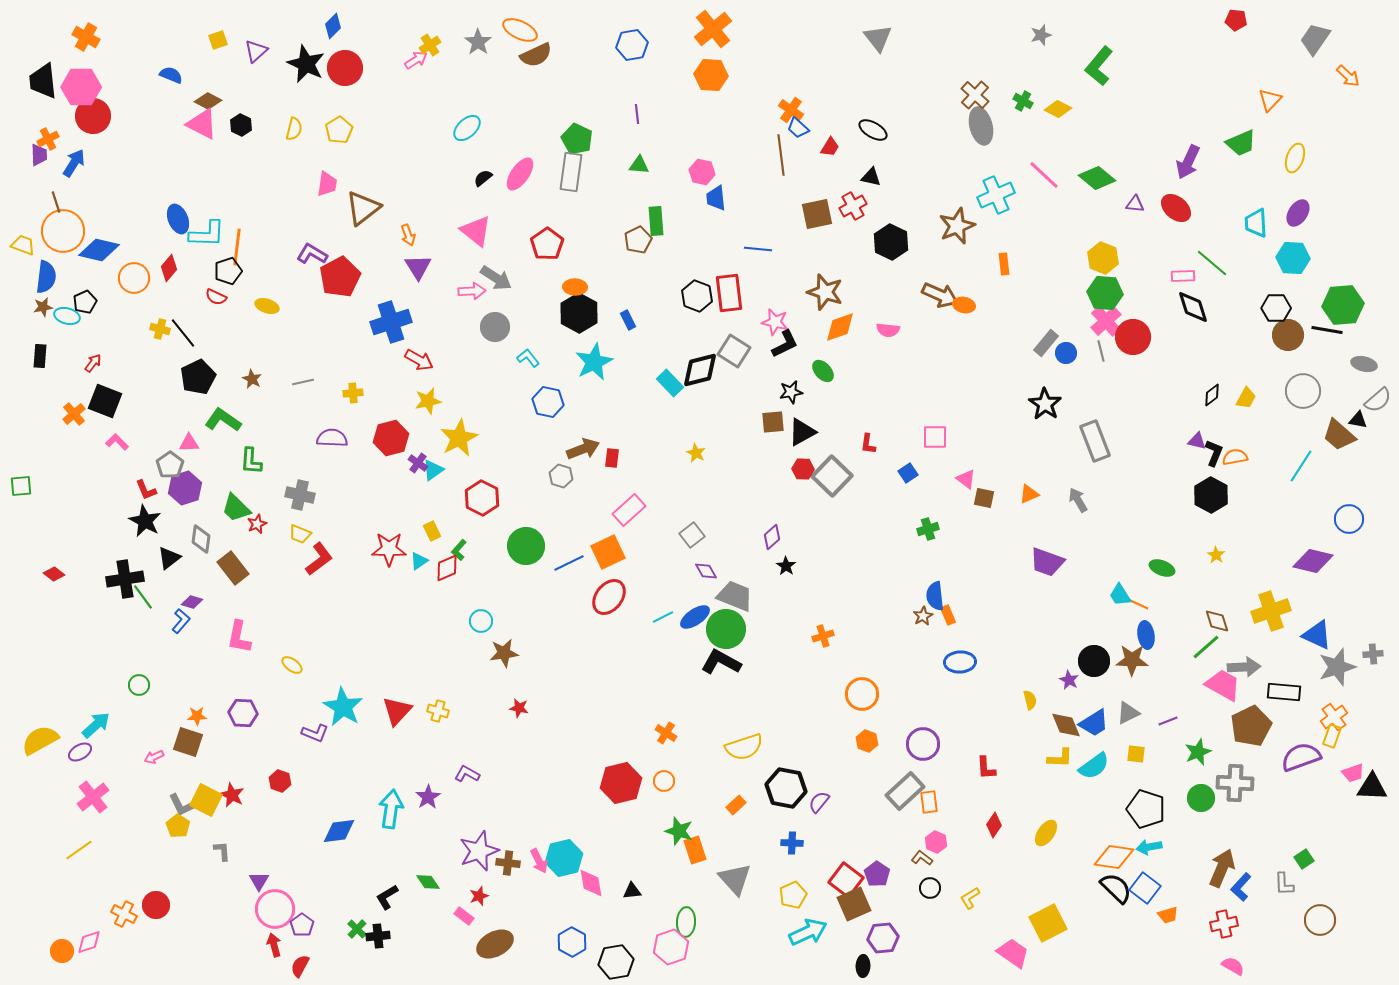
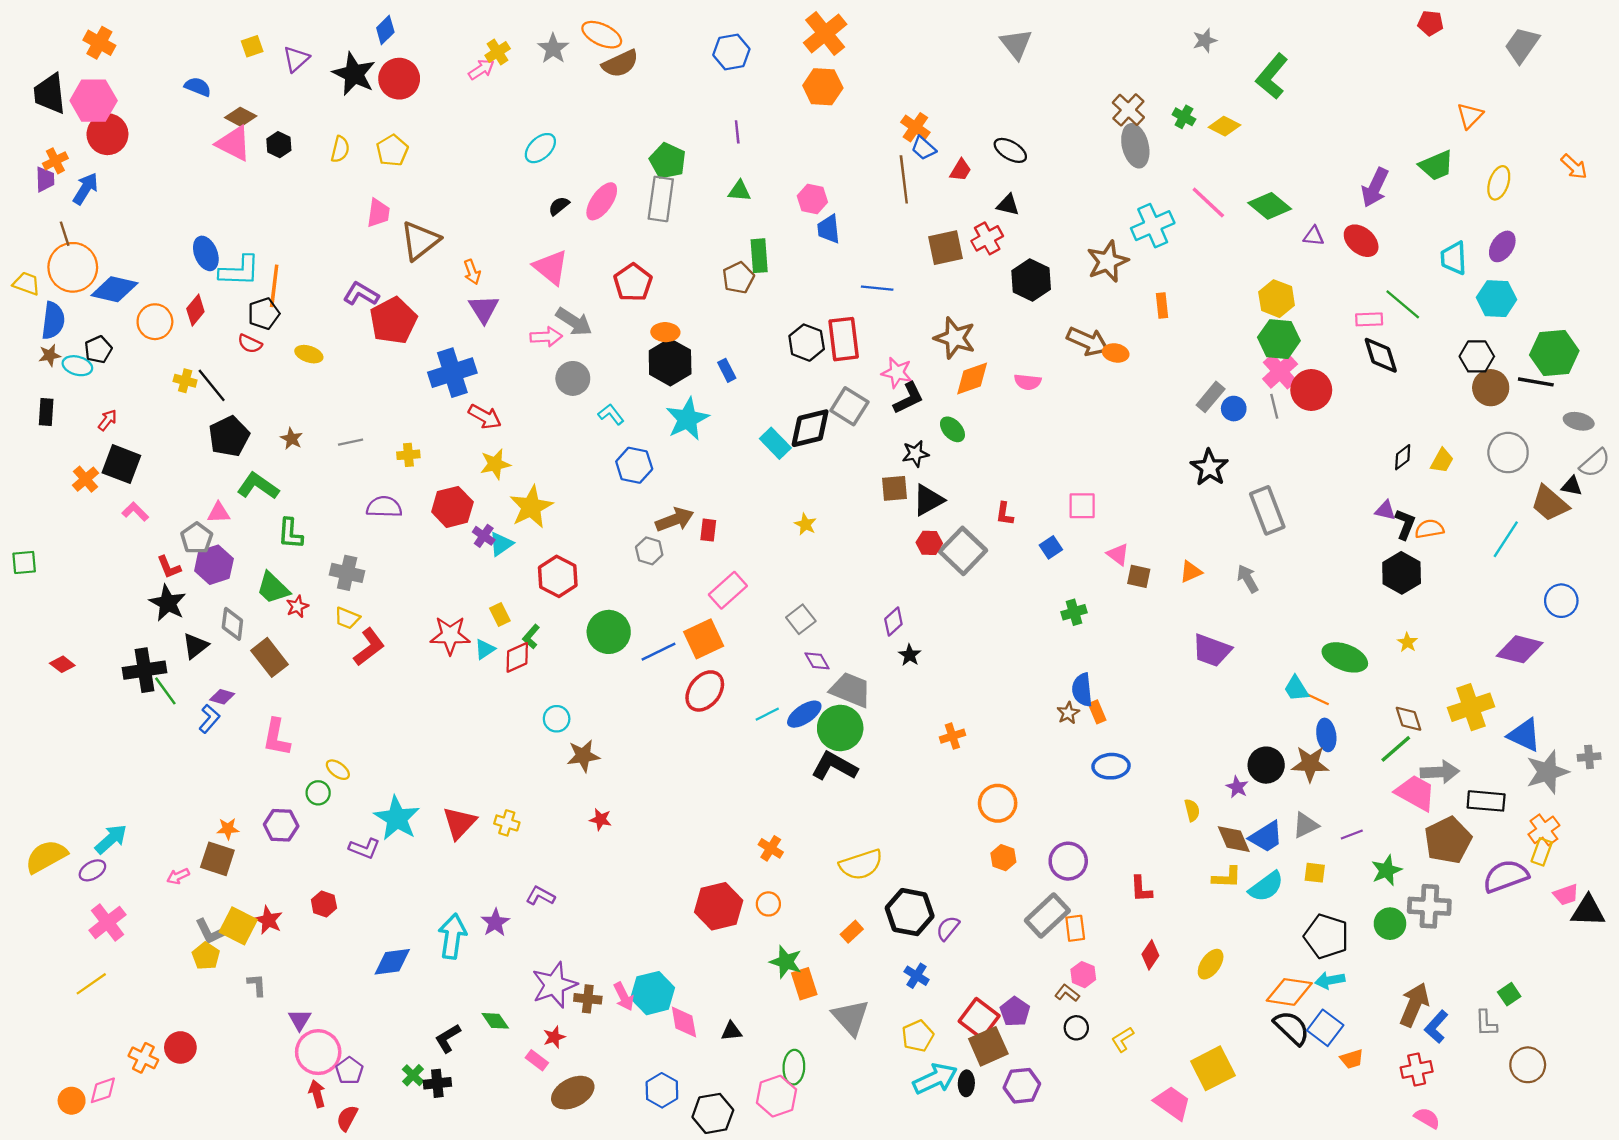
orange arrow: (1348, 76) -> (1574, 167), moved
green ellipse: (1162, 568) -> (1345, 657), size x1.5
green circle: (139, 685) -> (318, 793), moved
blue cross: (792, 843) -> (917, 976), turned 30
black ellipse: (863, 966) -> (966, 1083), moved

